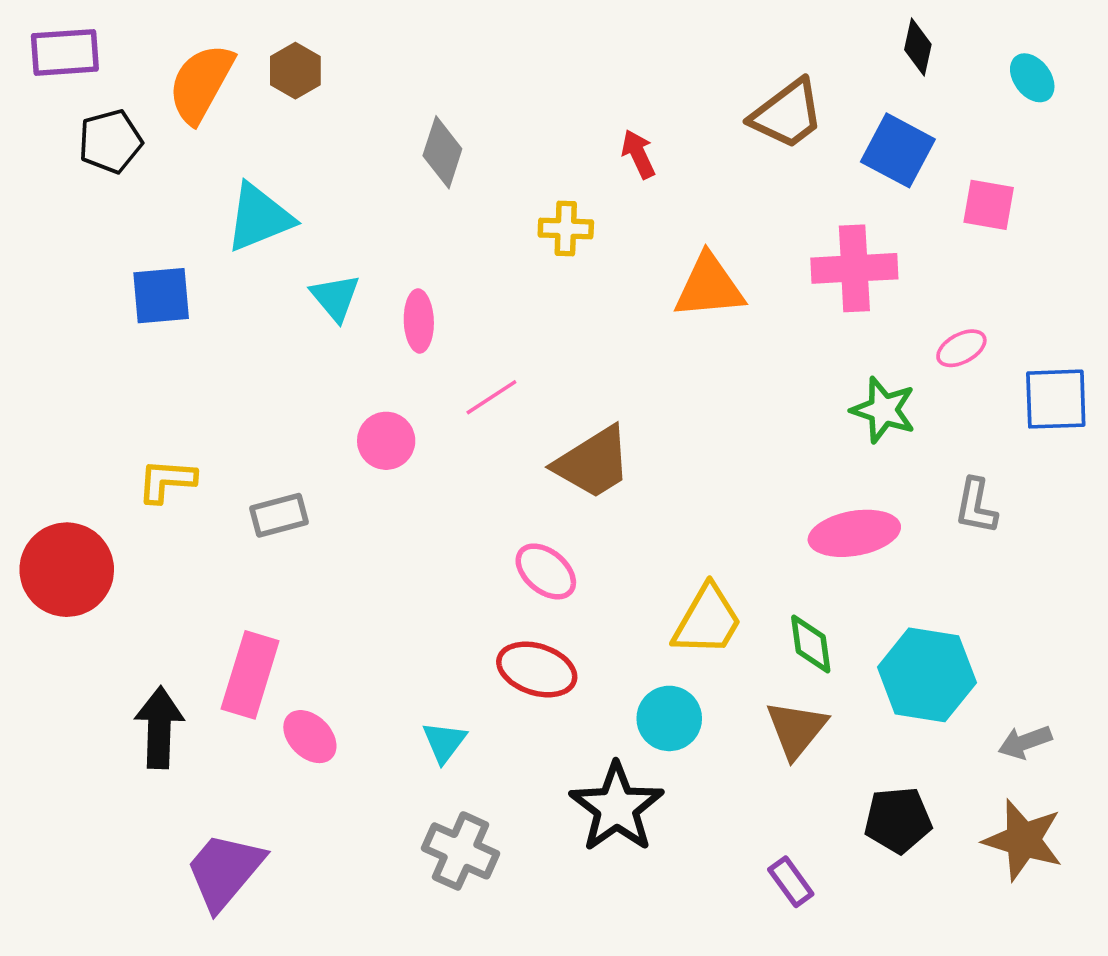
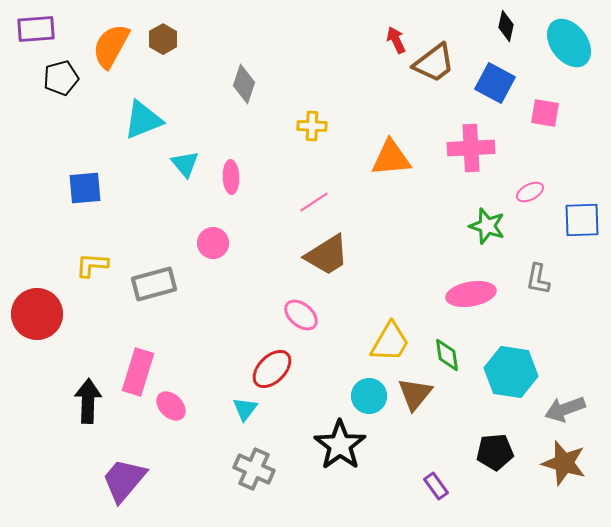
cyan ellipse: (1032, 78) -> (569, 43), size x1.8
red arrow: (638, 154) -> (396, 40), moved
blue square: (161, 296) -> (85, 188), moved
pink line: (491, 397) -> (314, 202), moved
gray rectangle: (279, 515) -> (154, 284), size x1.4
red ellipse: (537, 669) -> (272, 369), moved, turned -63
brown triangle: (796, 729) -> (415, 394), moved
gray arrow: (1025, 742) -> (565, 409), size x1.4

